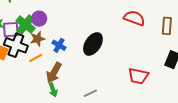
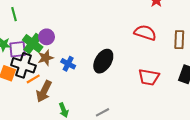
orange line: (36, 58) -> (33, 79), moved
brown arrow: (54, 73) -> (44, 91), moved
red trapezoid: (138, 76) -> (149, 77), moved

